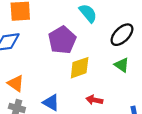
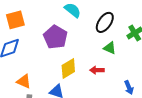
yellow diamond: (80, 68) -> (68, 68), moved
red arrow: (94, 100) -> (97, 70), moved

